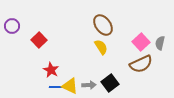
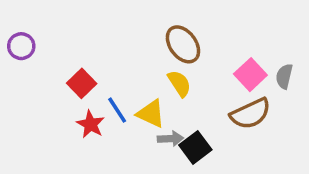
red square: (39, 40) -> (82, 83), moved
gray arrow: (89, 85) -> (170, 139), moved
yellow triangle: (70, 86) -> (151, 114), moved
blue line: (57, 87) -> (117, 110), moved, turned 56

